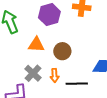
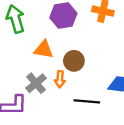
orange arrow: (54, 75) -> (60, 79), moved

